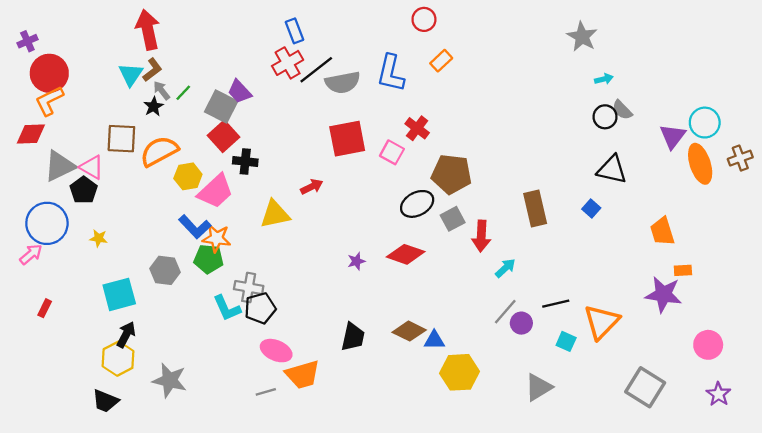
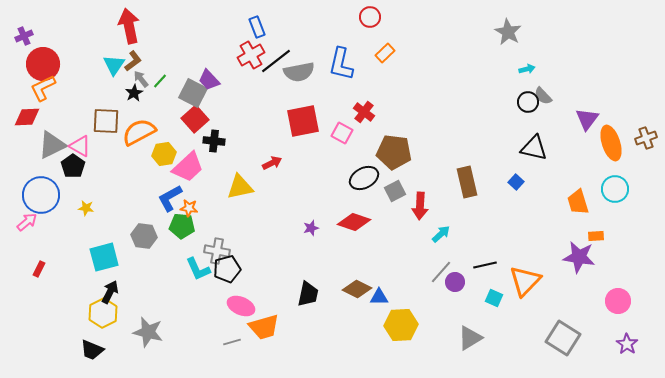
cyan circle: (705, 123) -> (615, 189), moved
blue L-shape: (195, 227) -> (170, 198), turned 104
orange star: (217, 238) -> (189, 208), size x0.7

